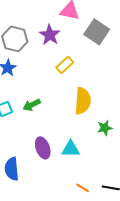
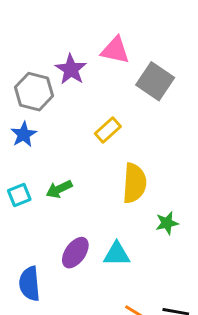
purple star: (50, 35) -> (71, 69), moved
purple ellipse: (43, 148) -> (75, 253), turned 55

